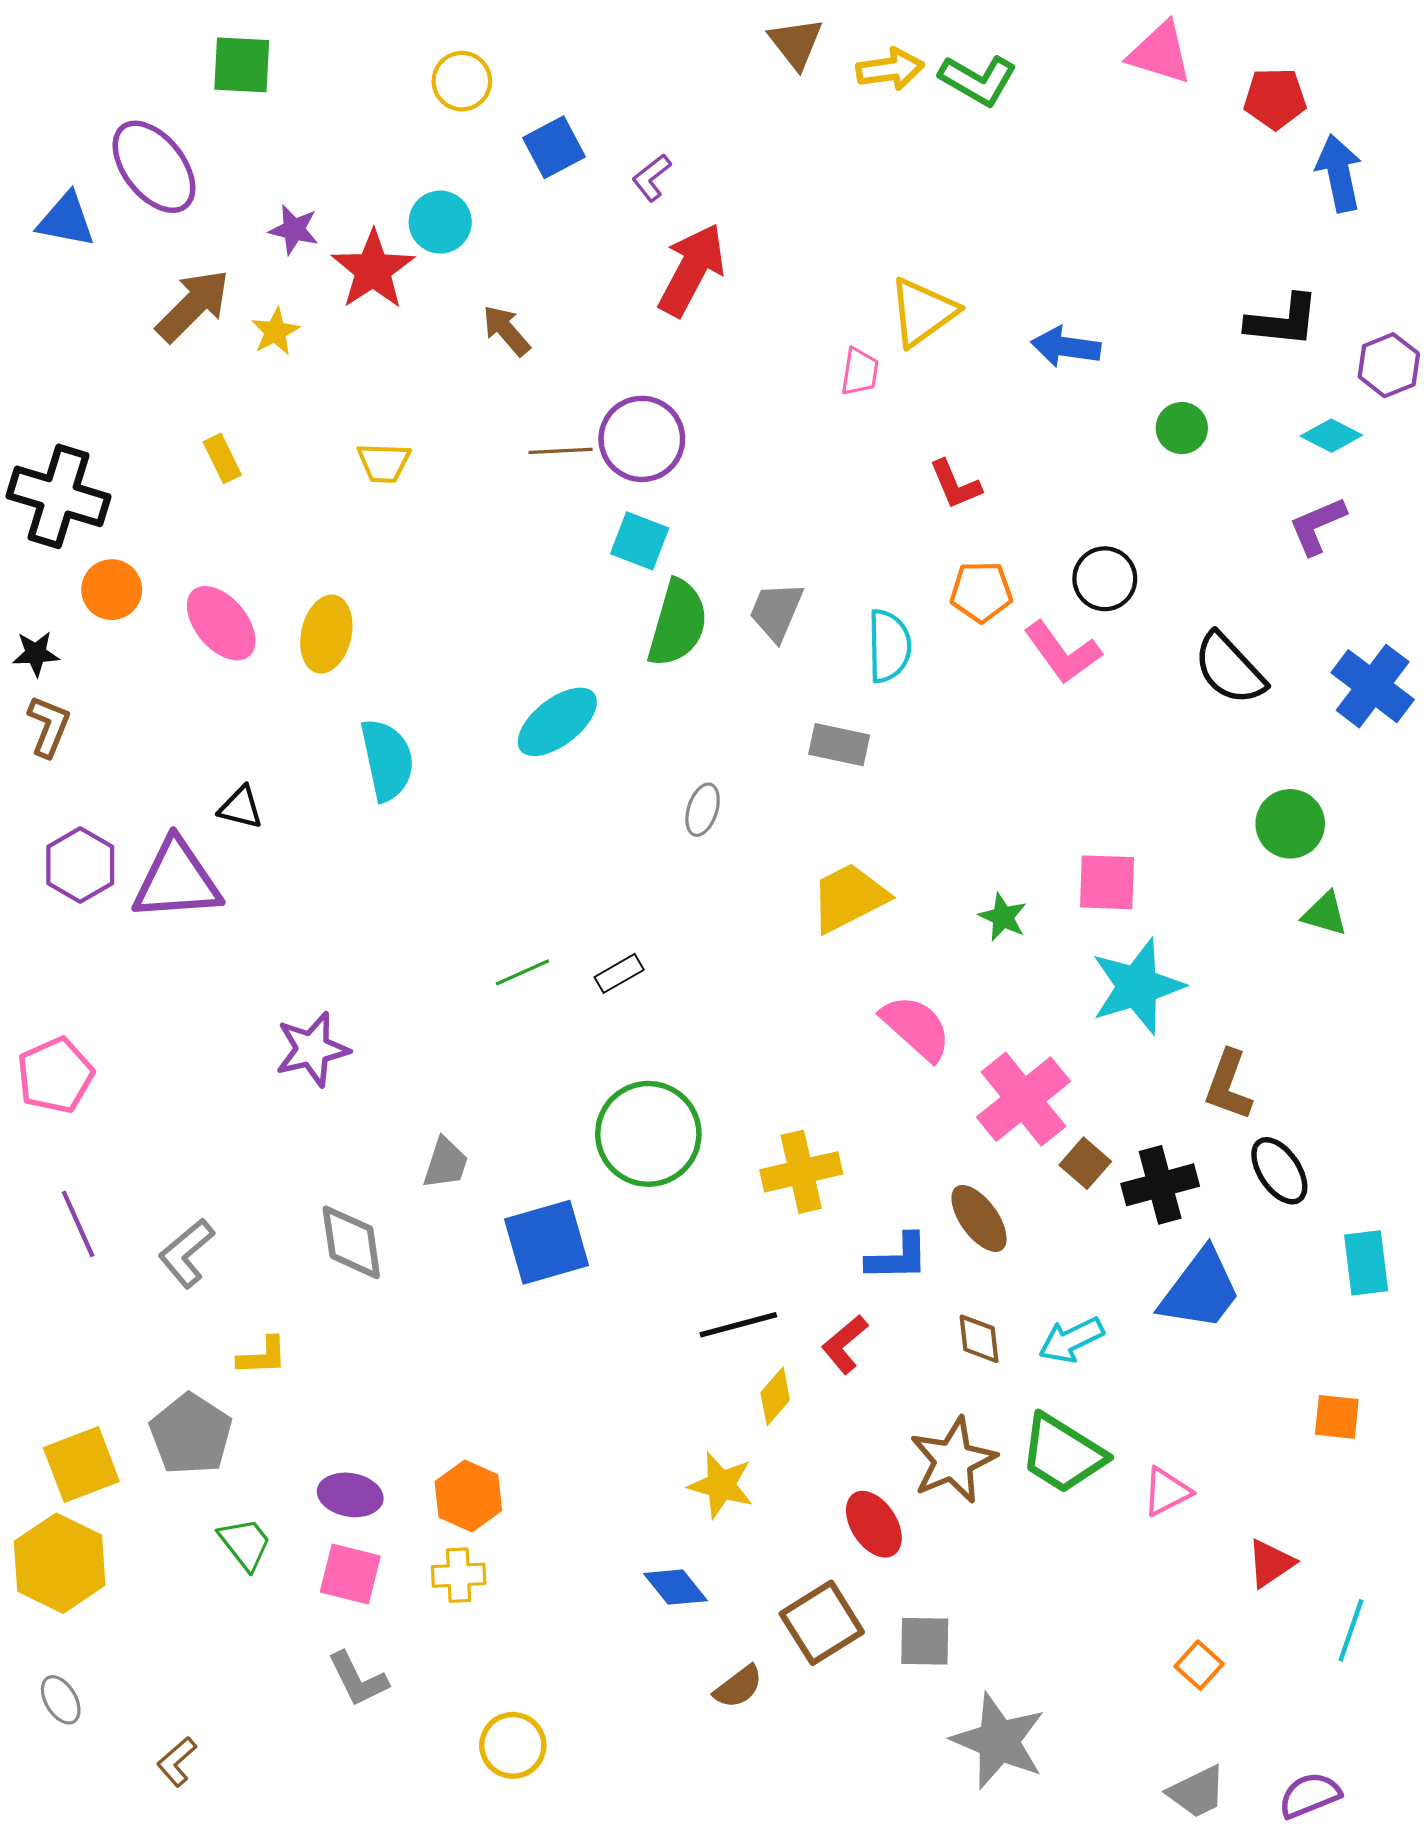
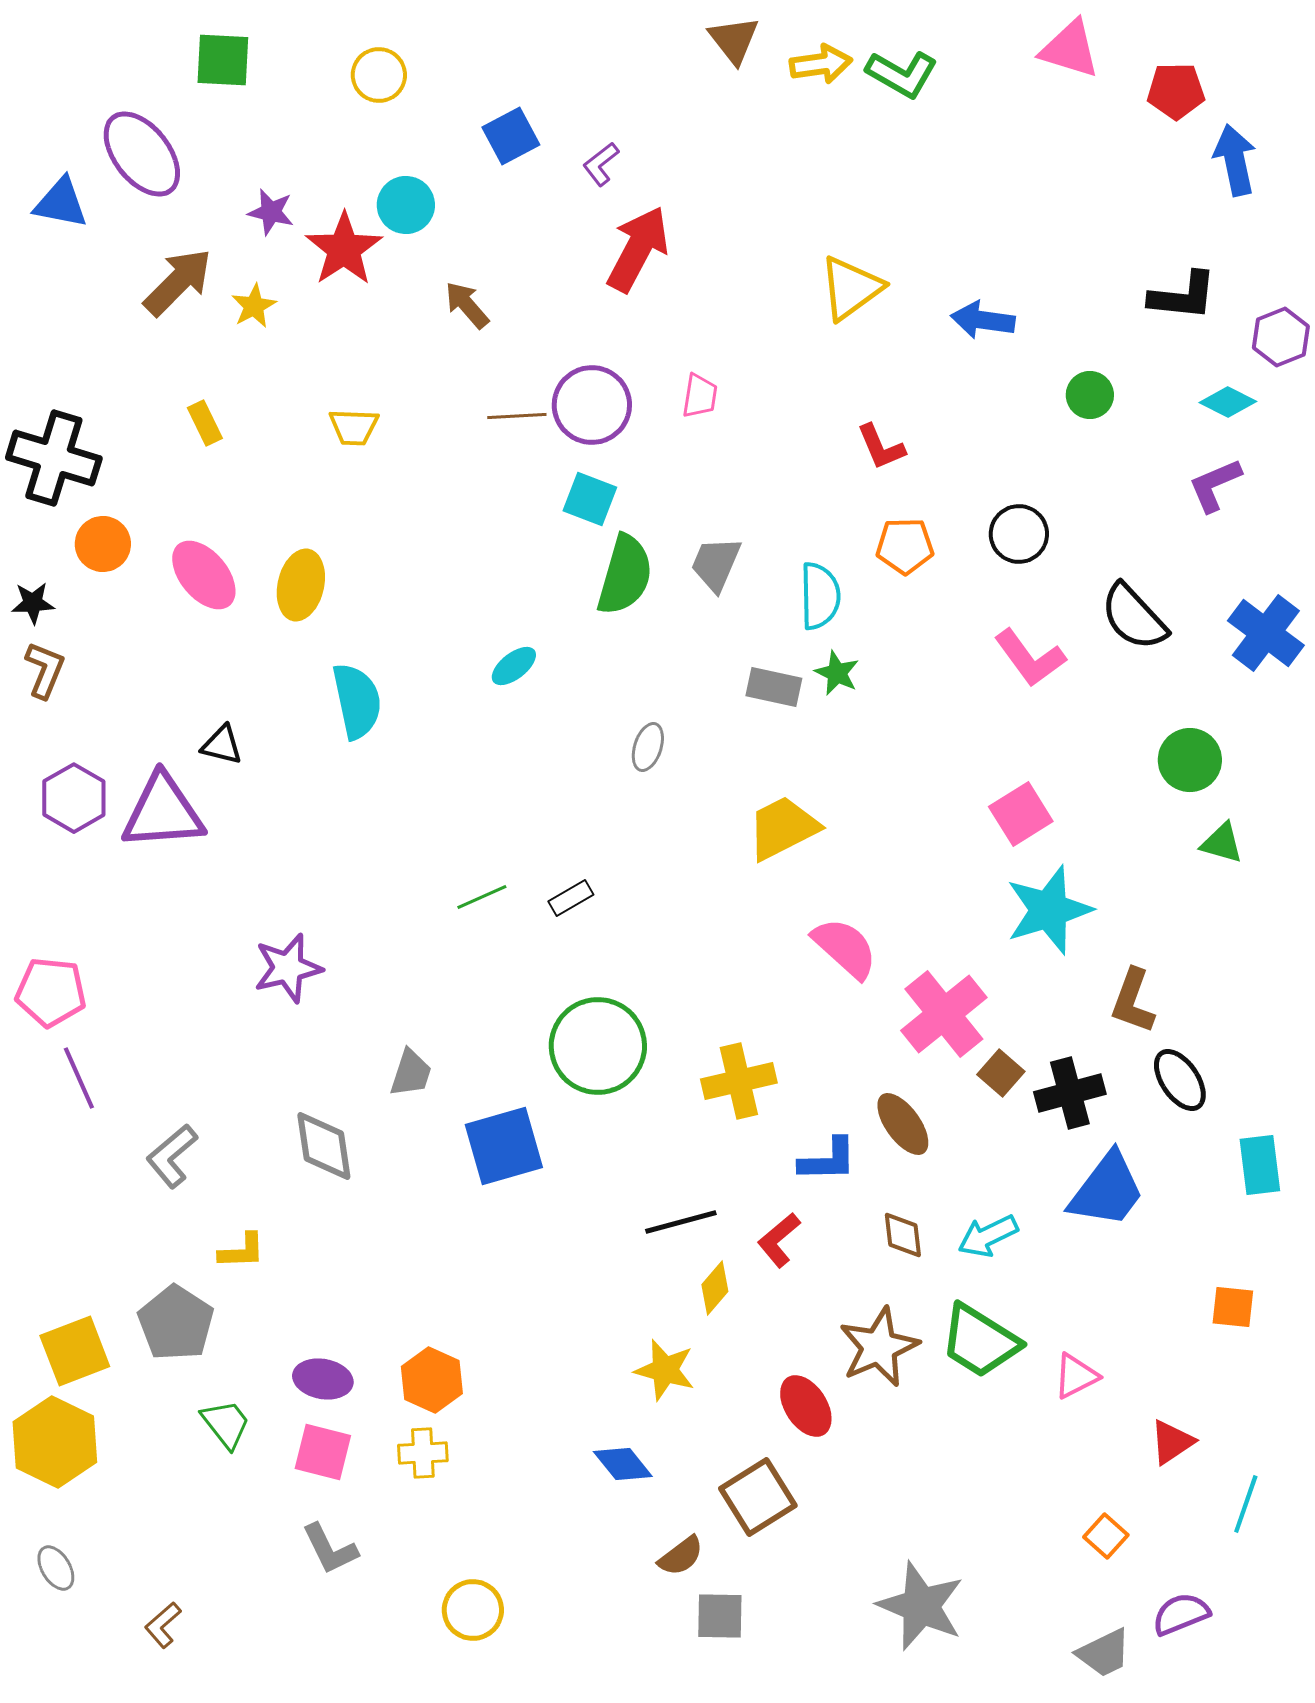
yellow circle: (462, 81) -> (379, 75), moved
pink trapezoid: (860, 372) -> (700, 396), moved
pink L-shape: (1063, 652) -> (1030, 658), moved
cyan ellipse: (557, 722) -> (514, 666), size x0.6
pink square: (1107, 882) -> (1021, 814), turned -34
green star: (1003, 917) -> (837, 673), moved
pink pentagon: (55, 1075) -> (51, 992), turned 30
purple line: (78, 1224) -> (79, 1078), moved
gray square: (925, 1641) -> (720, 1616), moved
purple semicircle: (1310, 1795) -> (1181, 1614), moved

